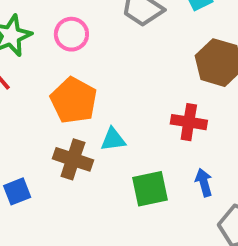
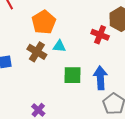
red cross: (189, 122) -> (100, 35), moved
blue arrow: (204, 182) -> (100, 78), size x1.6

